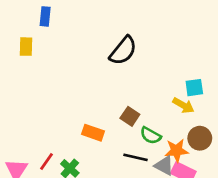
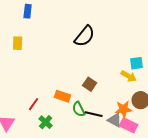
yellow rectangle: (26, 47) -> (18, 43), moved
green semicircle: (151, 135) -> (79, 109), moved, turned 35
red line: (47, 161) -> (34, 104), moved

